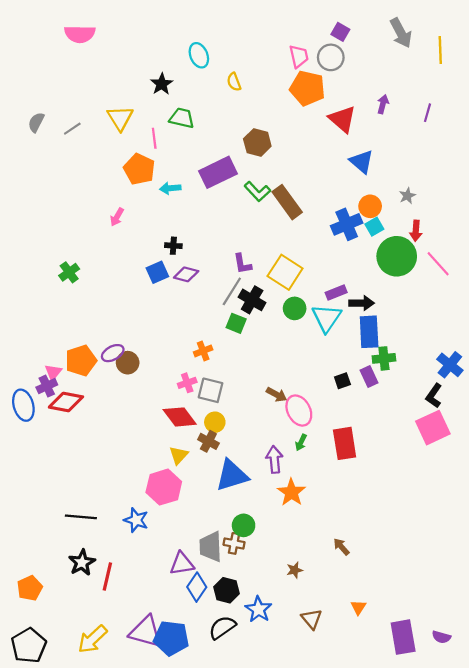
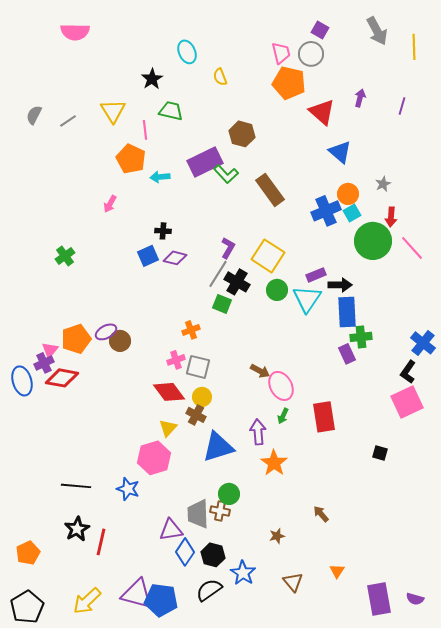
green L-shape: (257, 191) -> (226, 174), moved
purple L-shape: (242, 264) -> (228, 248), turned -140
black square: (342, 381) -> (380, 453), moved, turned 35

